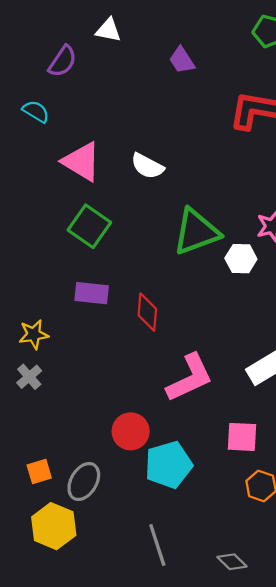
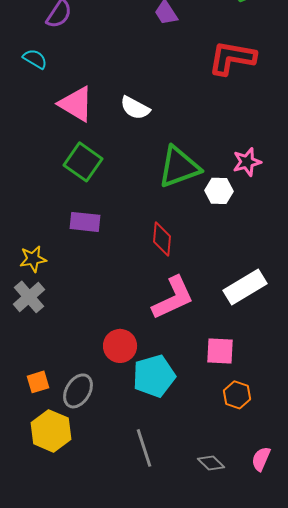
red diamond: (147, 312) -> (162, 239), moved
gray cross: (29, 377) -> (29, 297), size x1.4

